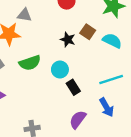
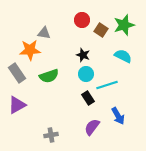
brown square: (88, 32) -> (101, 30), moved
cyan circle: (60, 70) -> (86, 74), moved
cyan line: (111, 80) -> (107, 85), moved

